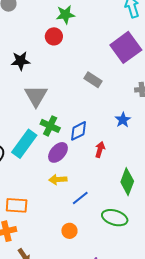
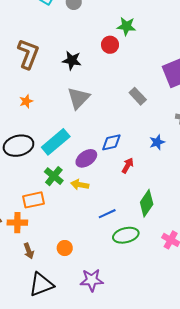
green cross: (50, 126) -> (54, 176), moved
blue line: (80, 198) -> (107, 214), moved
orange rectangle: (17, 205) -> (33, 200), turned -30
green ellipse: (115, 218) -> (126, 235), turned -45
orange circle: (69, 231) -> (65, 248), moved

